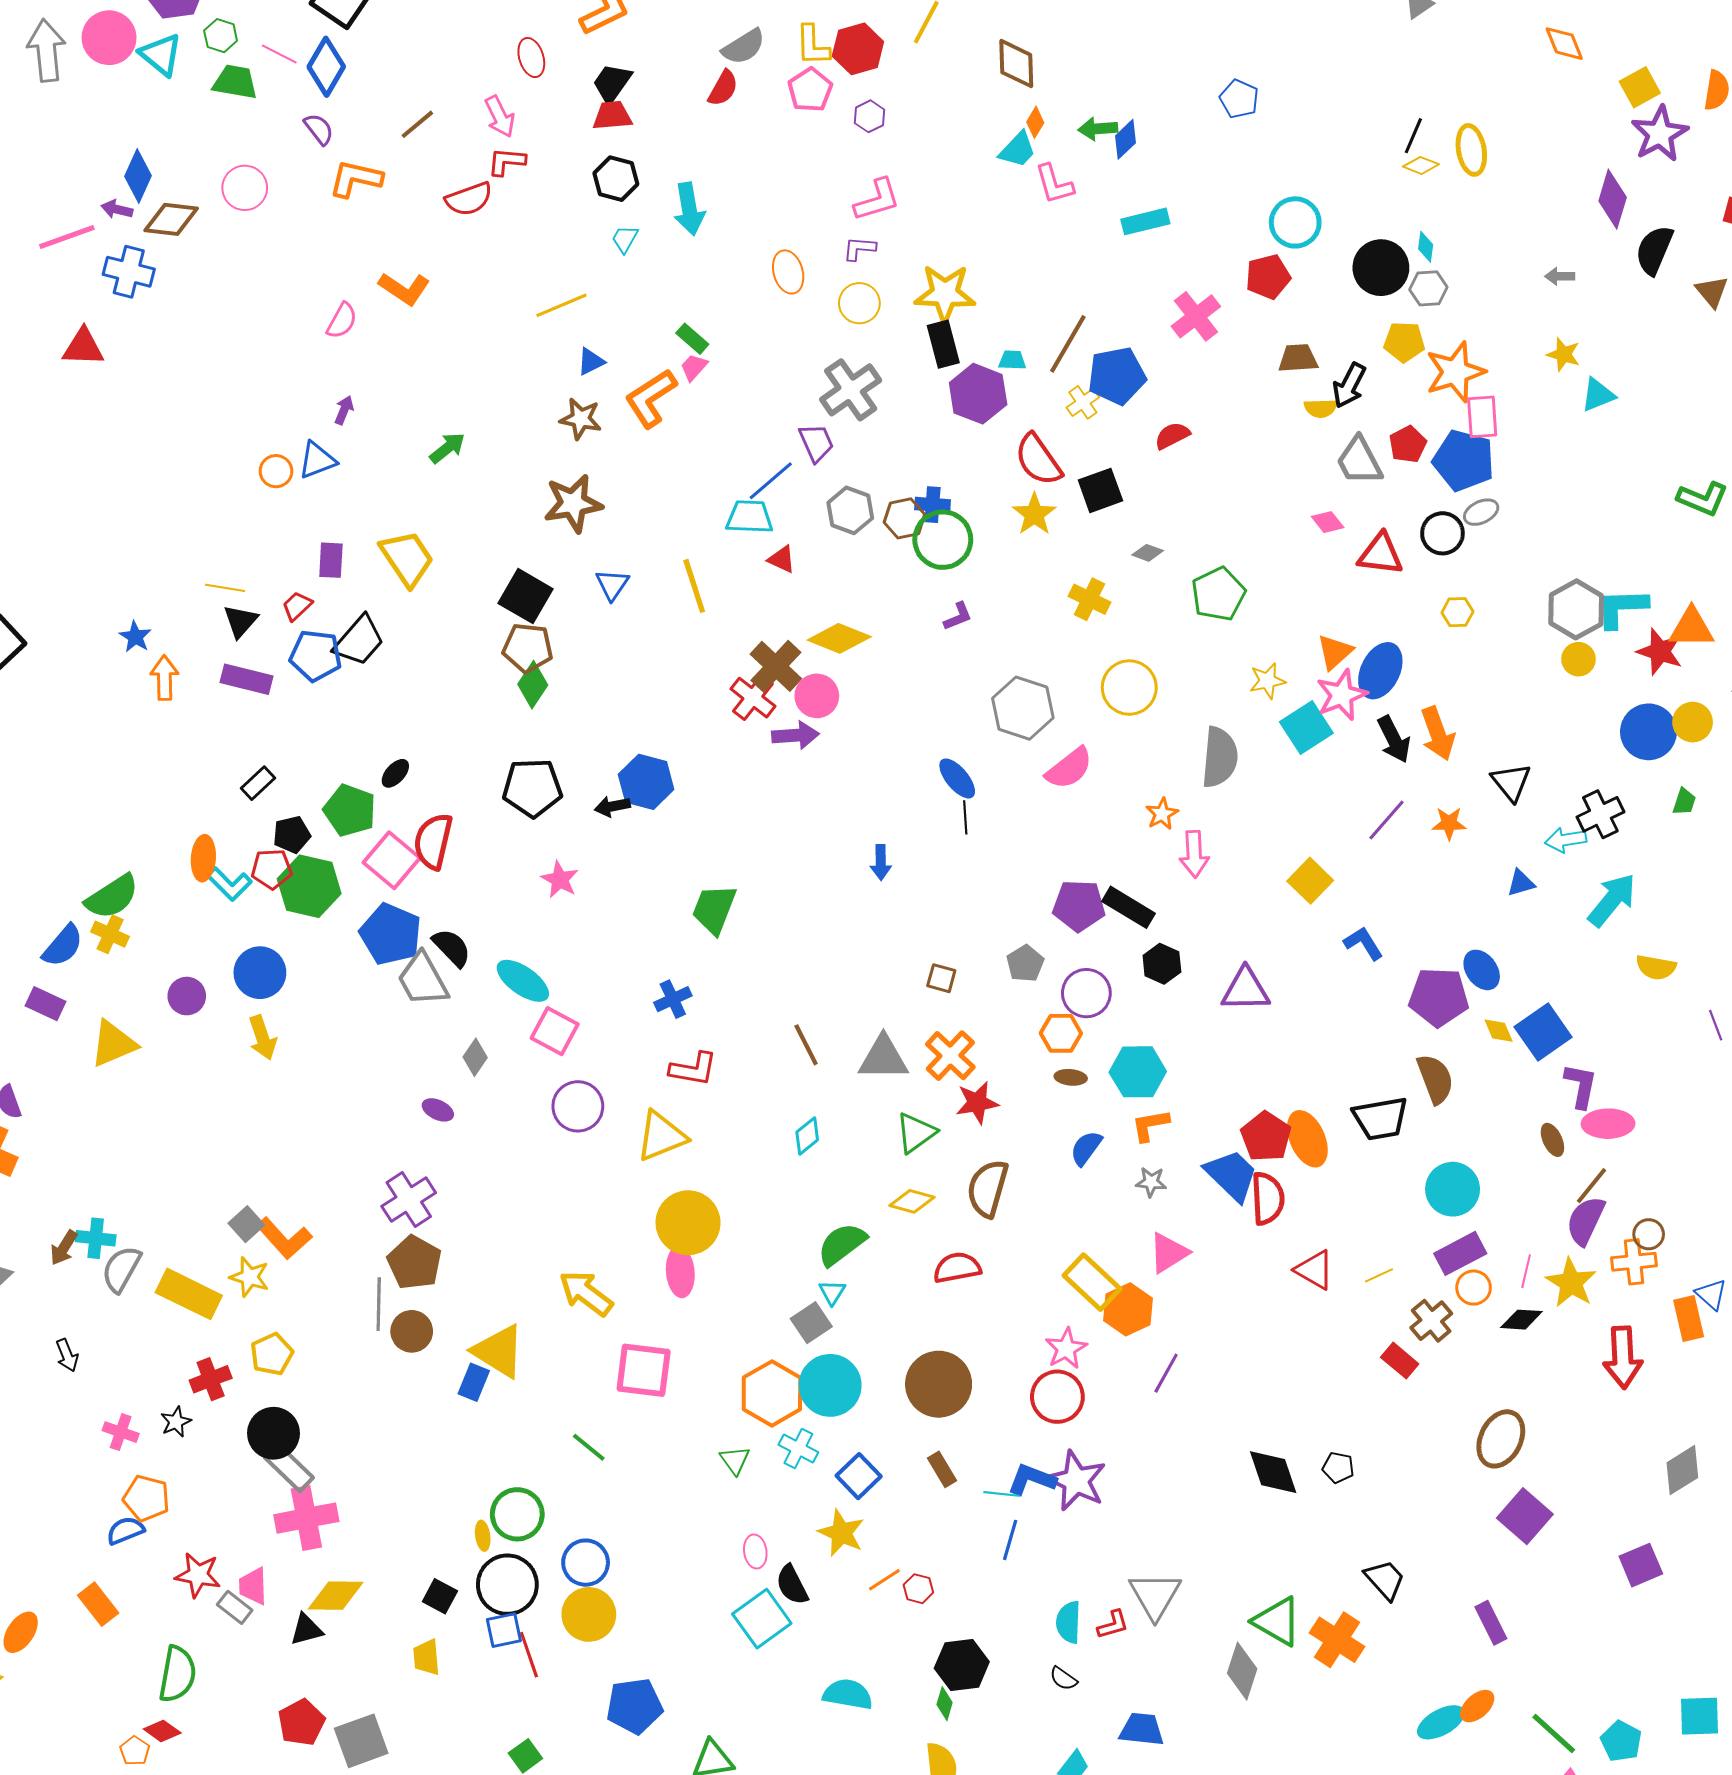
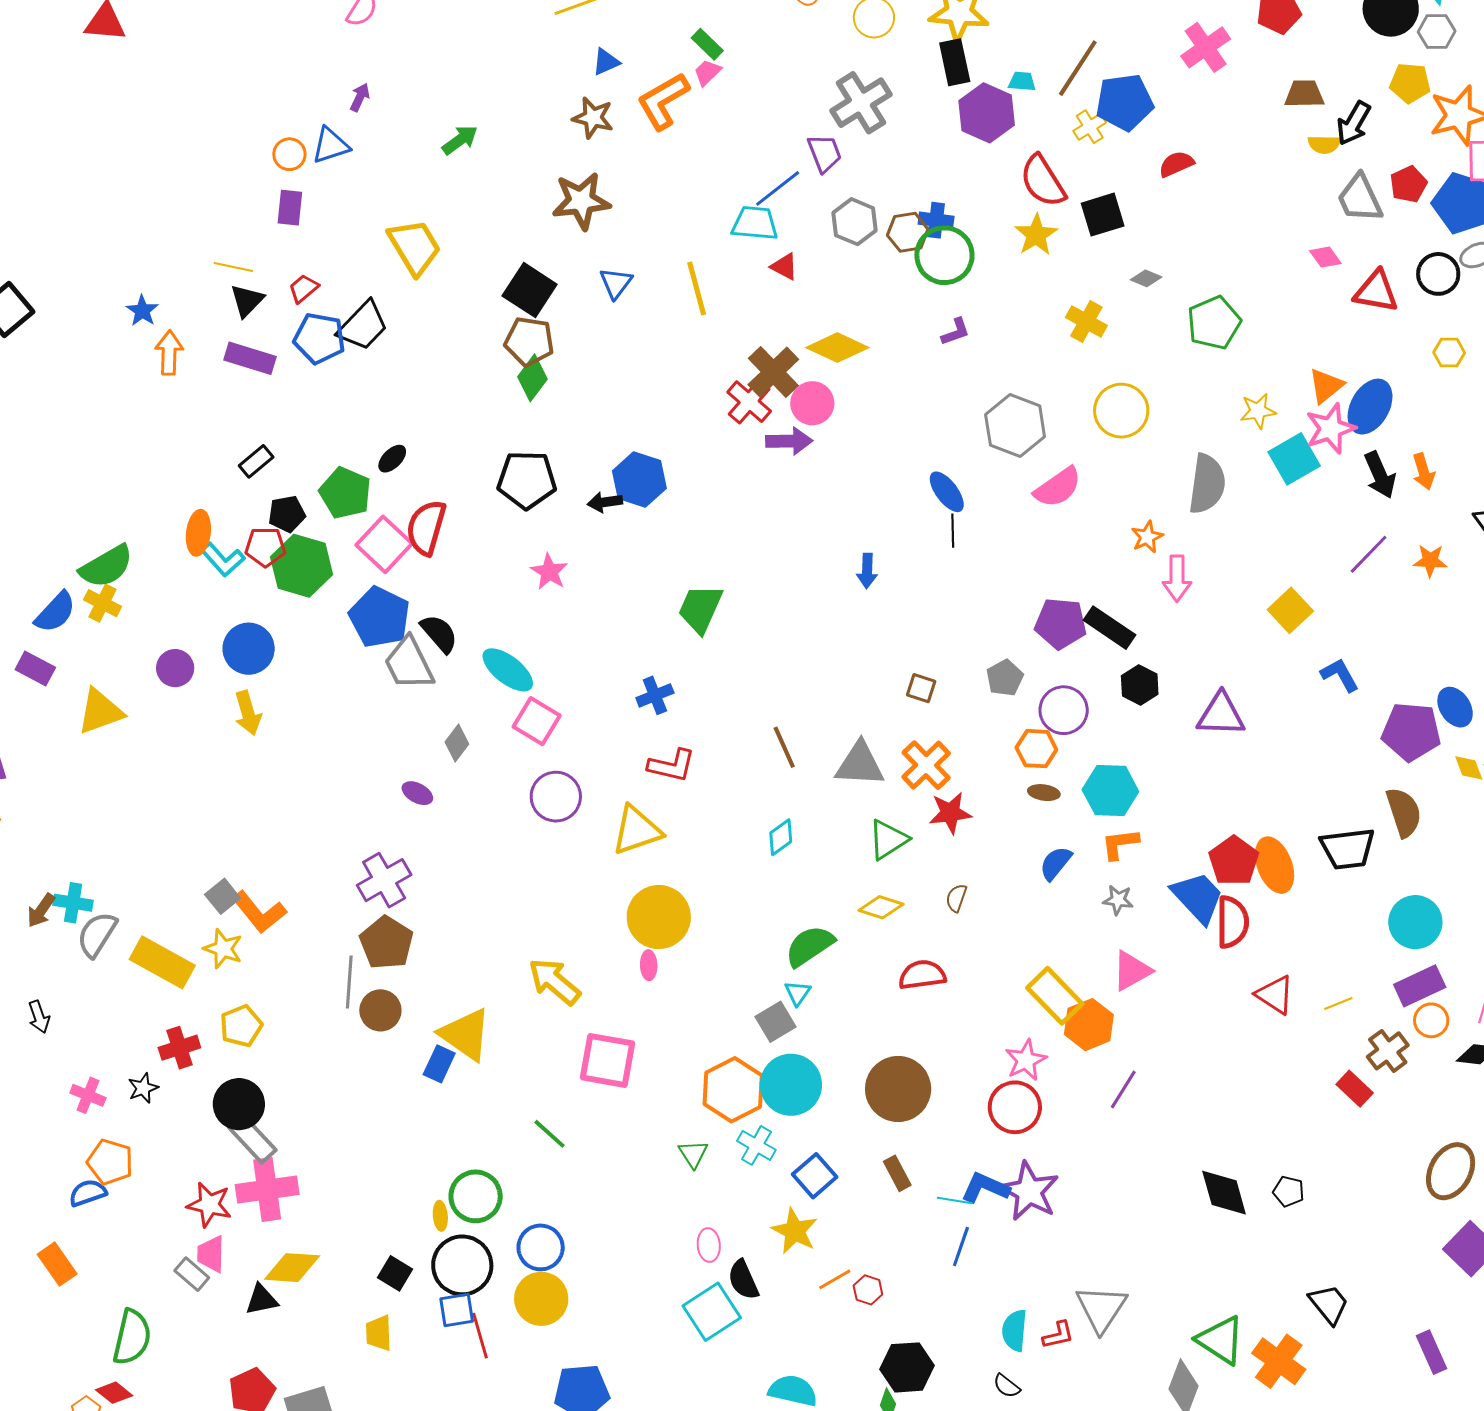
purple rectangle: (331, 560) -> (290, 208), moved
orange arrow: (1438, 734) -> (1424, 472), size x0.7
brown semicircle: (988, 1188) -> (956, 898), size x0.5
pink ellipse: (680, 1272) -> (649, 965), size x0.6
red star: (198, 1575) -> (209, 1205), moved

